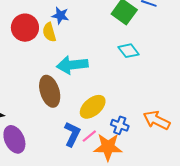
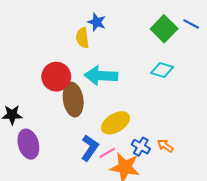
red circle: (25, 28) -> (56, 77), moved
cyan diamond: (128, 51) -> (162, 70), turned -45
orange arrow: (157, 120) -> (165, 146), moved, size x0.6

